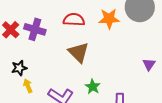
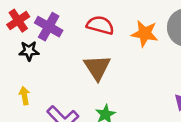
black star: (19, 68) -> (29, 51), moved

